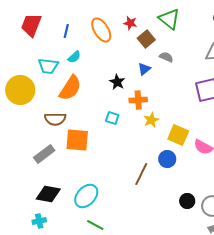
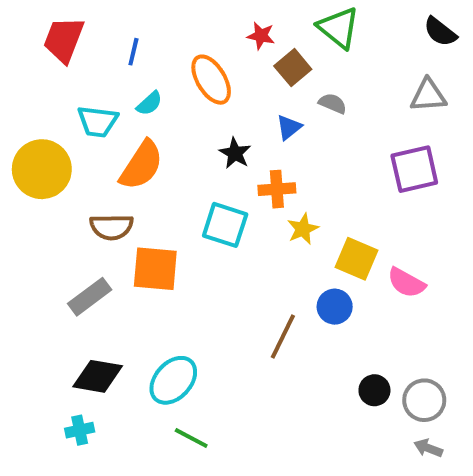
orange ellipse: (101, 30) -> (211, 80), moved
cyan square: (112, 118) -> (225, 225), size x1.6

